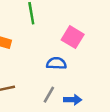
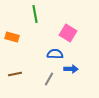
blue arrow: (73, 100) -> (71, 69), moved

